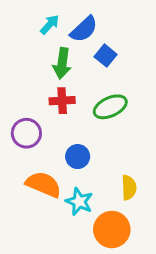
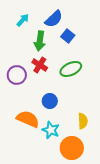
cyan arrow: (50, 25) -> (23, 20), moved
red cross: (62, 101) -> (40, 65), turned 35
purple circle: (26, 133) -> (17, 75), moved

